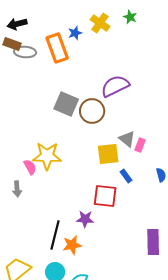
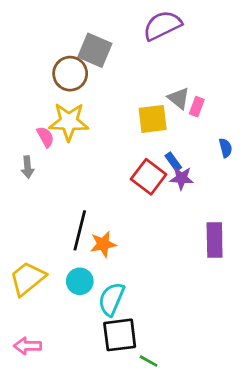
brown circle: (92, 111) -> (70, 74), moved
blue rectangle: (126, 176) -> (173, 162), moved
red square: (105, 196) -> (149, 177), turned 30
purple star: (85, 219) -> (182, 178), moved

